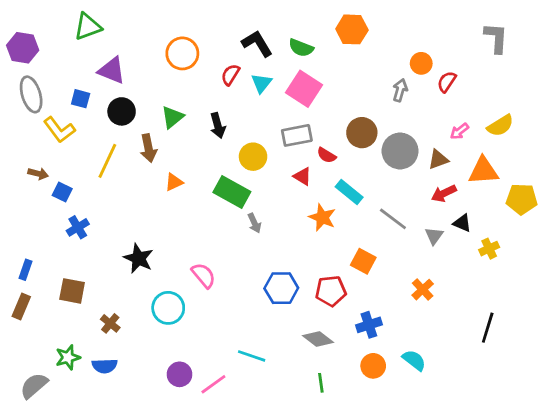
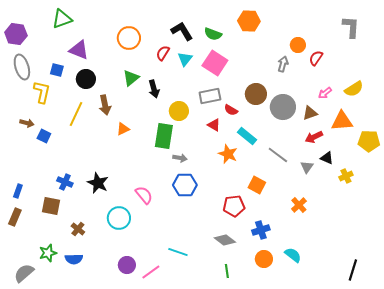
green triangle: (172, 117) -> (131, 78), moved
yellow L-shape: (59, 130) -> (42, 92), turned -130
green rectangle: (232, 192) -> (164, 136), turned 70
gray arrow: (254, 223) -> (180, 158), turned -56
blue cross: (78, 227) -> (65, 182), moved, turned -35
blue hexagon: (281, 288) -> (185, 185), moved
black line: (488, 328) -> (353, 270), moved

